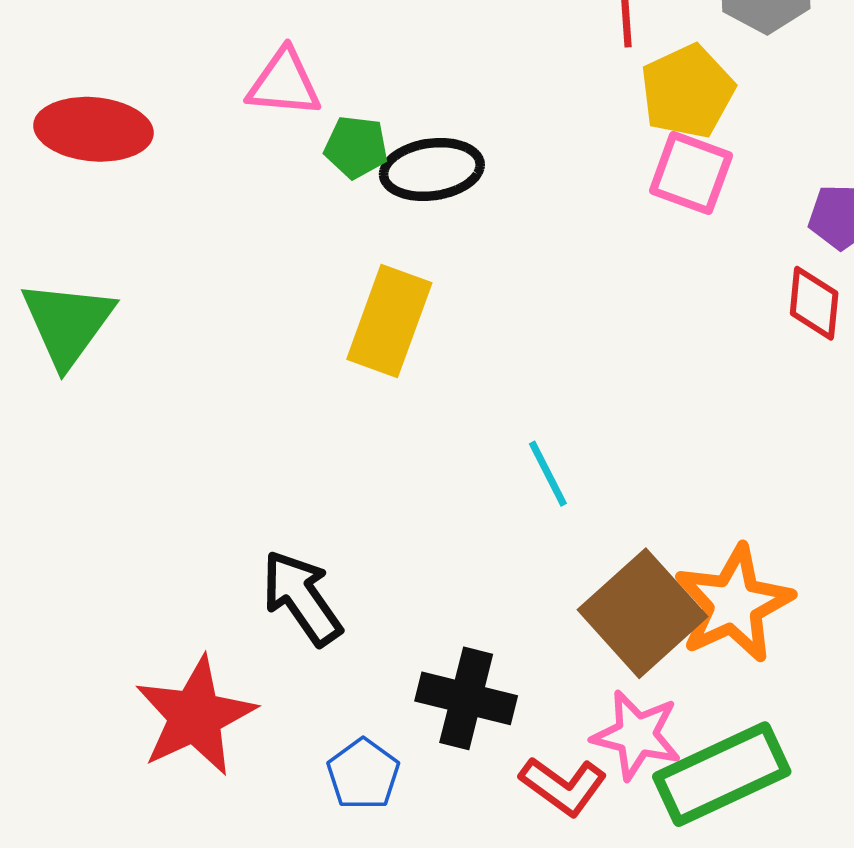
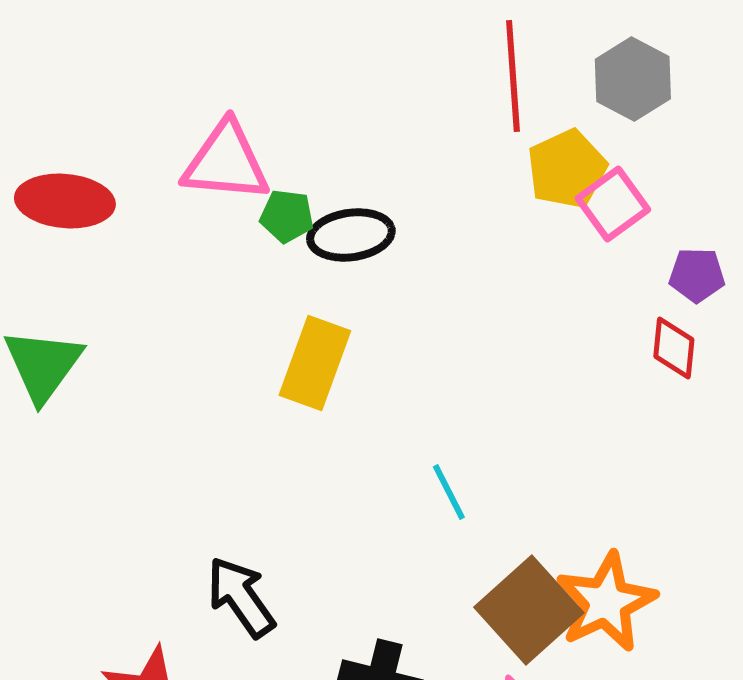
pink triangle: (284, 83) -> (226, 162), size x1.4
pink square: (691, 173) -> (613, 204), moved, turned 34

